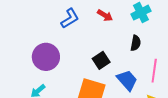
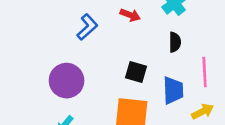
black square: (101, 60) -> (136, 72), turned -30
blue trapezoid: (127, 80) -> (173, 90), turned 50

